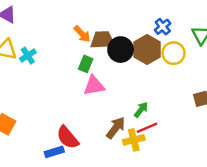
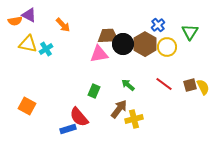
orange arrow: (82, 34) -> (63, 25), moved
green rectangle: (86, 64) -> (94, 91), moved
pink triangle: (94, 86) -> (99, 54), moved
green arrow: (141, 110) -> (128, 85), moved, turned -88
red line: (147, 128) -> (164, 84), moved, turned 60

